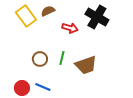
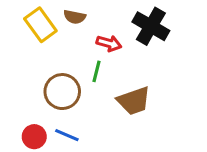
brown semicircle: (48, 11) -> (75, 17), turned -144
green line: (62, 58) -> (96, 71), moved
brown circle: (40, 59) -> (62, 92), size x1.5

